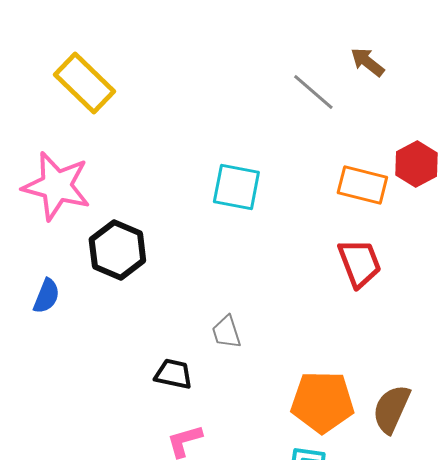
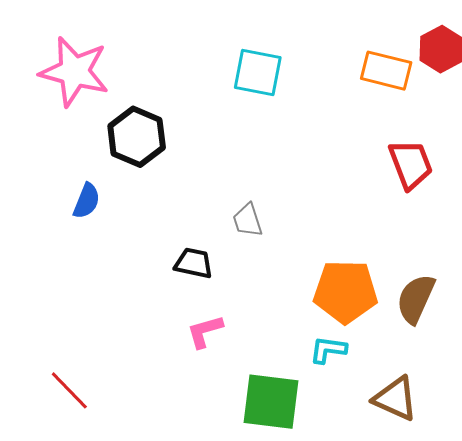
red trapezoid: (359, 263) -> (411, 164), moved
blue semicircle: (46, 296) -> (87, 201), moved

